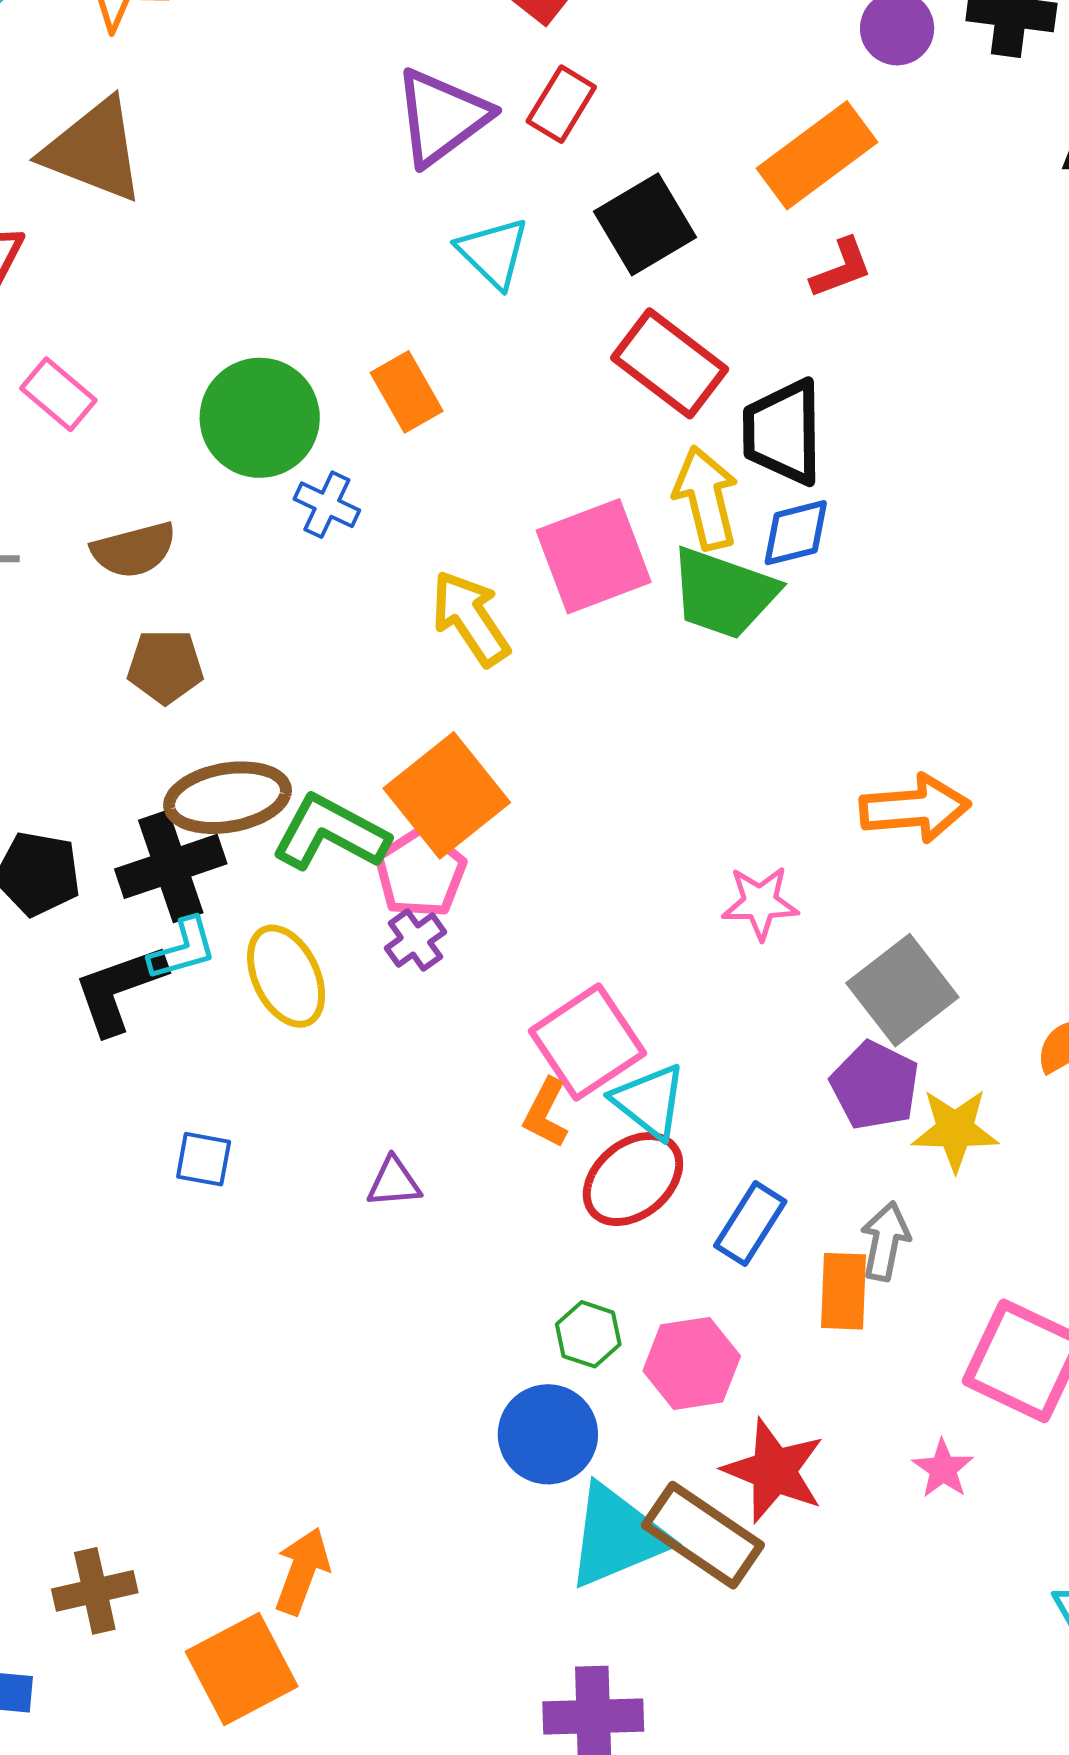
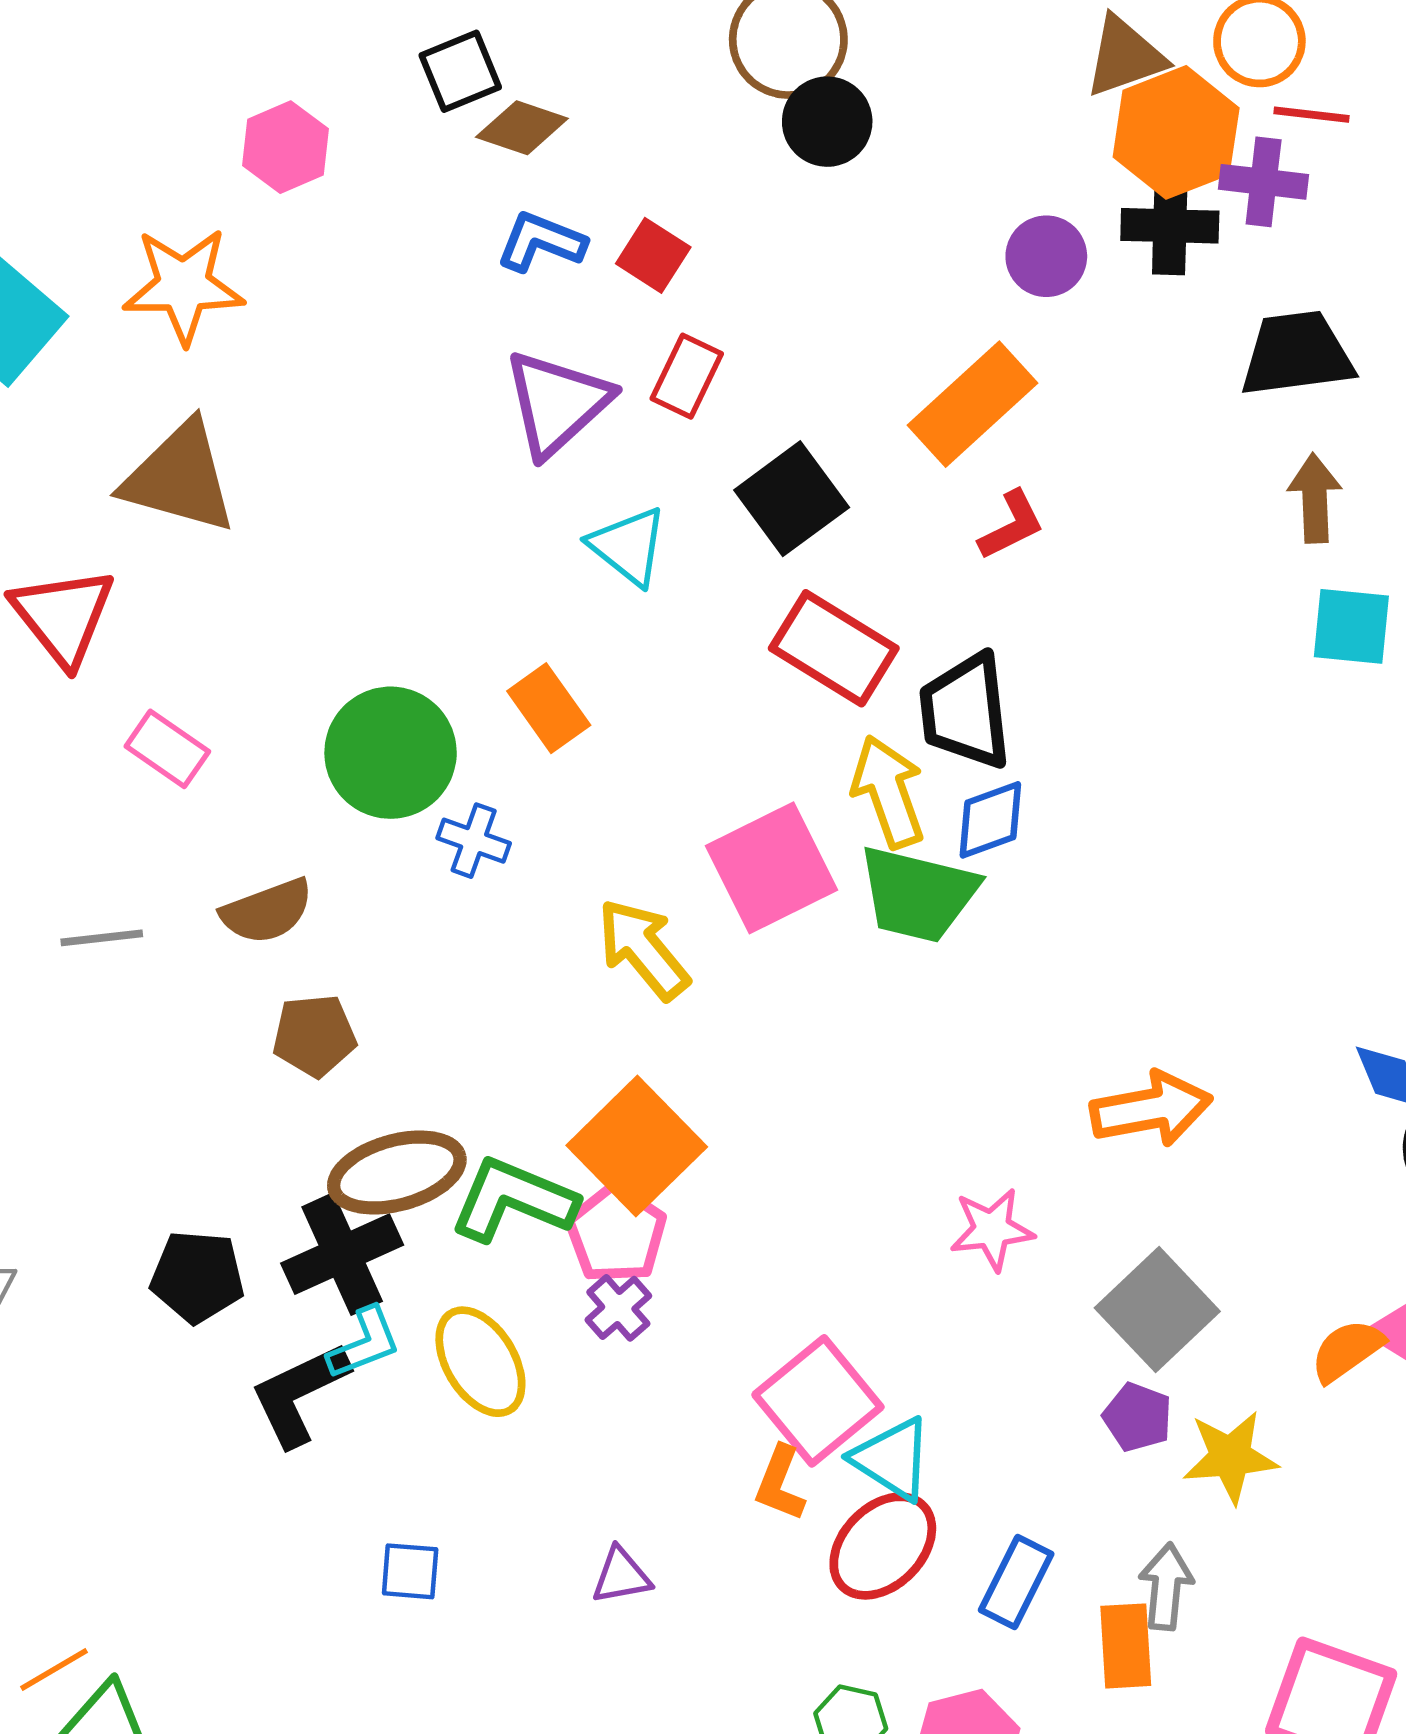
purple pentagon: (875, 1086) -> (1138, 1417), size x0.7

